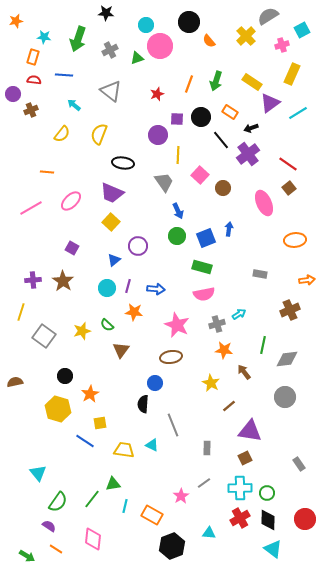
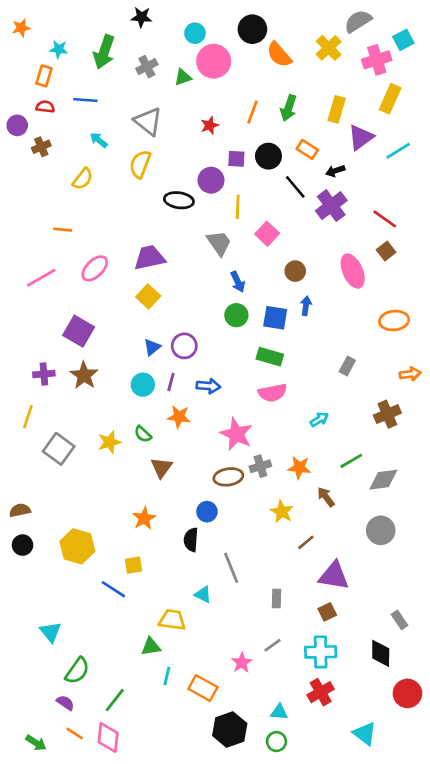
orange semicircle: (209, 41) -> (279, 55), size x1.5
pink cross: (282, 45) -> (377, 60), size x1.5
yellow rectangle: (252, 82) -> (337, 109), turned 72
yellow semicircle: (99, 134) -> (140, 164), moved
black ellipse: (123, 163) -> (179, 200), moved
brown circle: (223, 188) -> (295, 271), moved
purple trapezoid: (112, 193) -> (150, 258), turned 145
blue square: (206, 238) -> (275, 318), turned 30
purple circle: (138, 246) -> (184, 346), moved
purple square: (72, 248) -> (79, 331), moved, size x1.6
gray rectangle: (260, 274) -> (347, 366), turned -72
gray cross: (217, 324) -> (260, 466), moved
green line: (263, 345) -> (351, 461), turned 48
black circle: (65, 376) -> (23, 545), moved
orange star: (90, 394) -> (144, 518), moved
yellow trapezoid: (124, 450) -> (172, 620), moved
green circle: (267, 493) -> (276, 742), moved
green line: (92, 499) -> (115, 700), moved
black diamond: (268, 520) -> (381, 653), moved
pink diamond: (93, 539) -> (108, 738), moved

